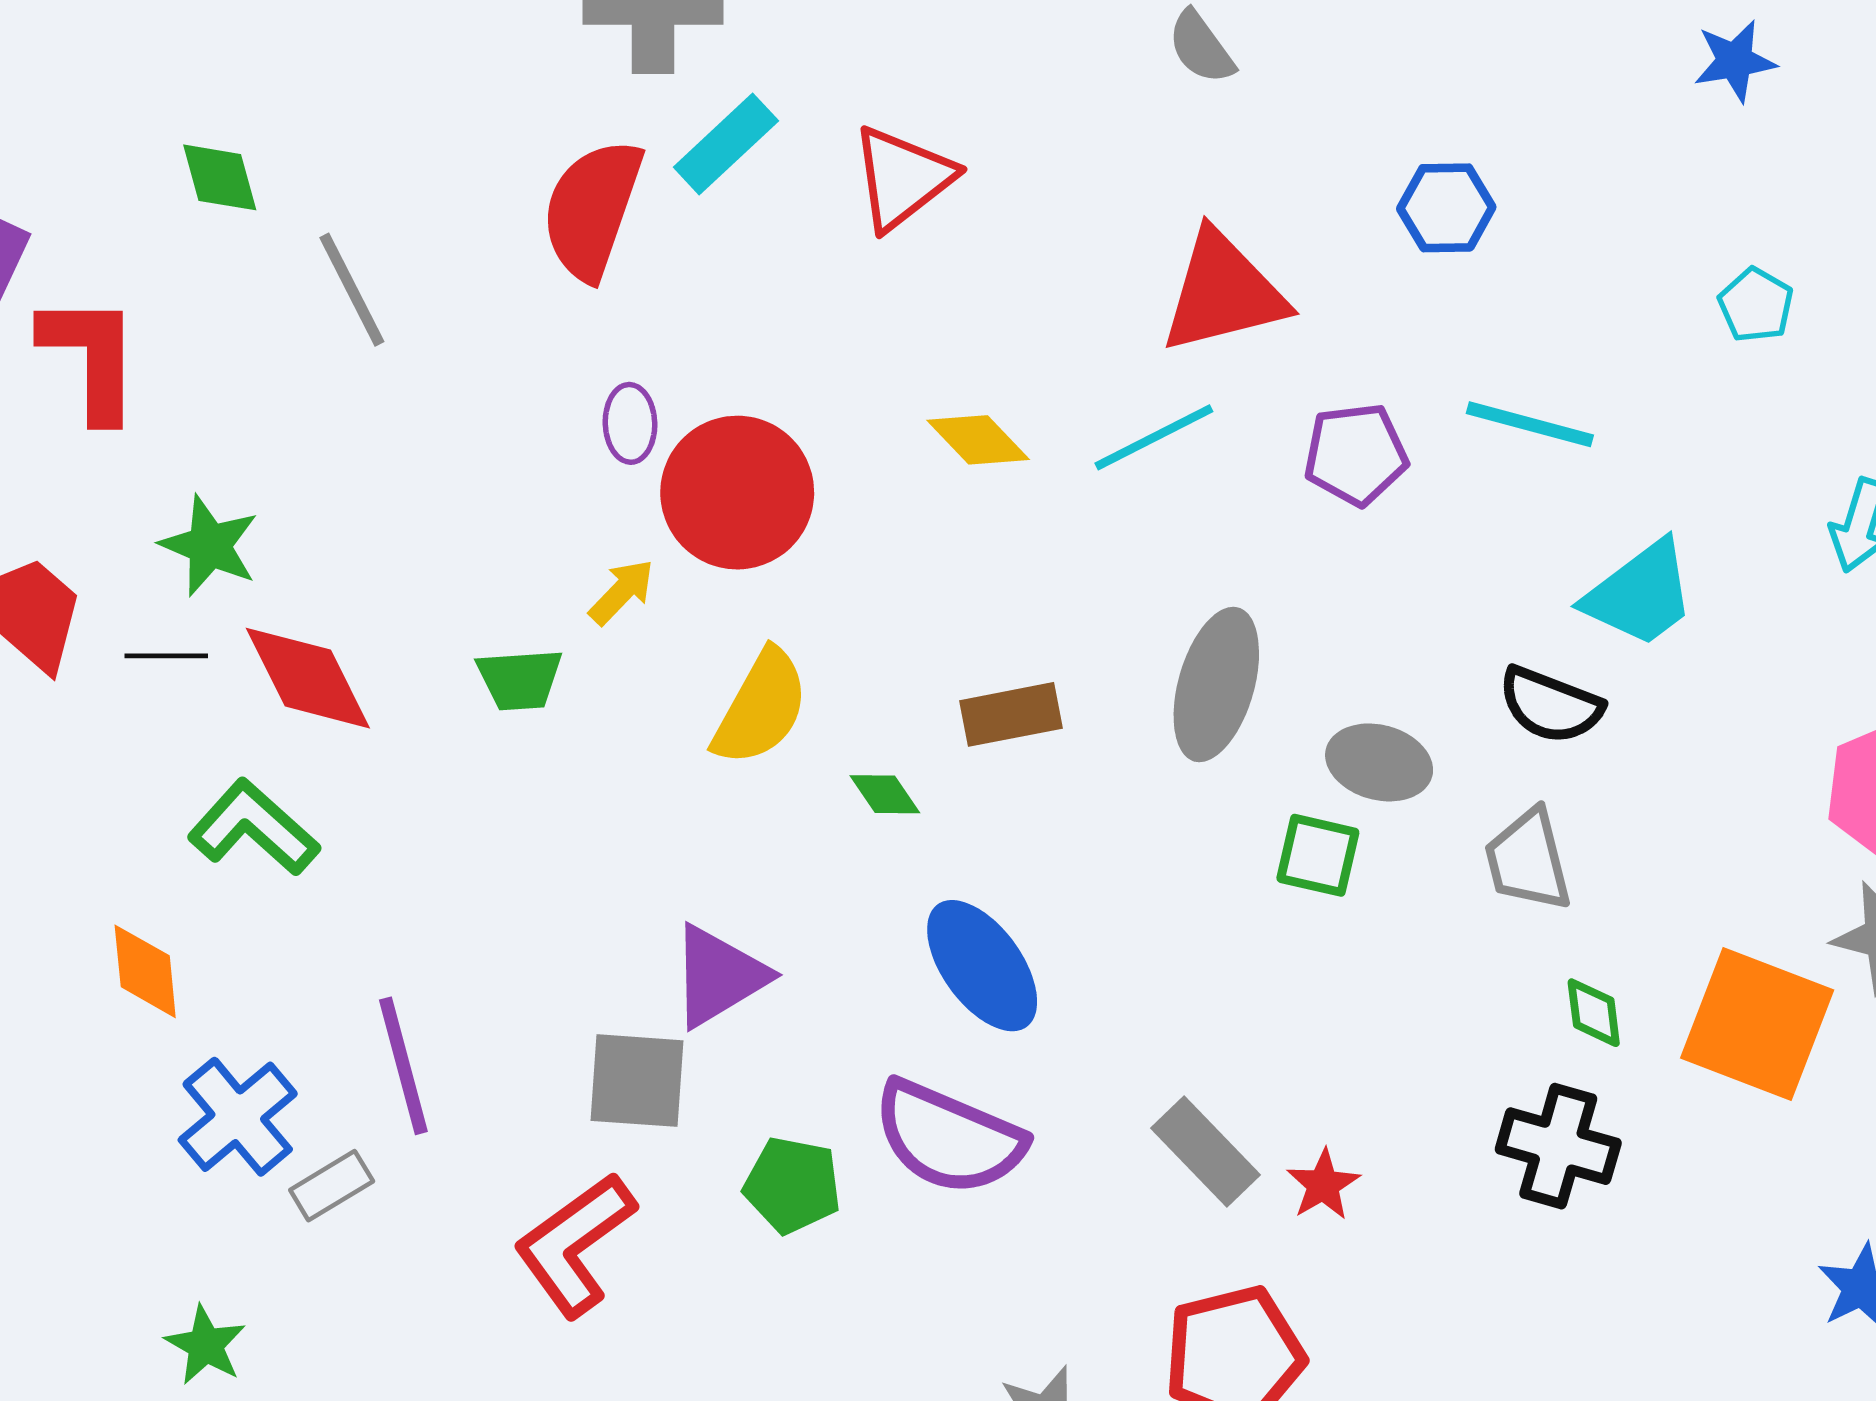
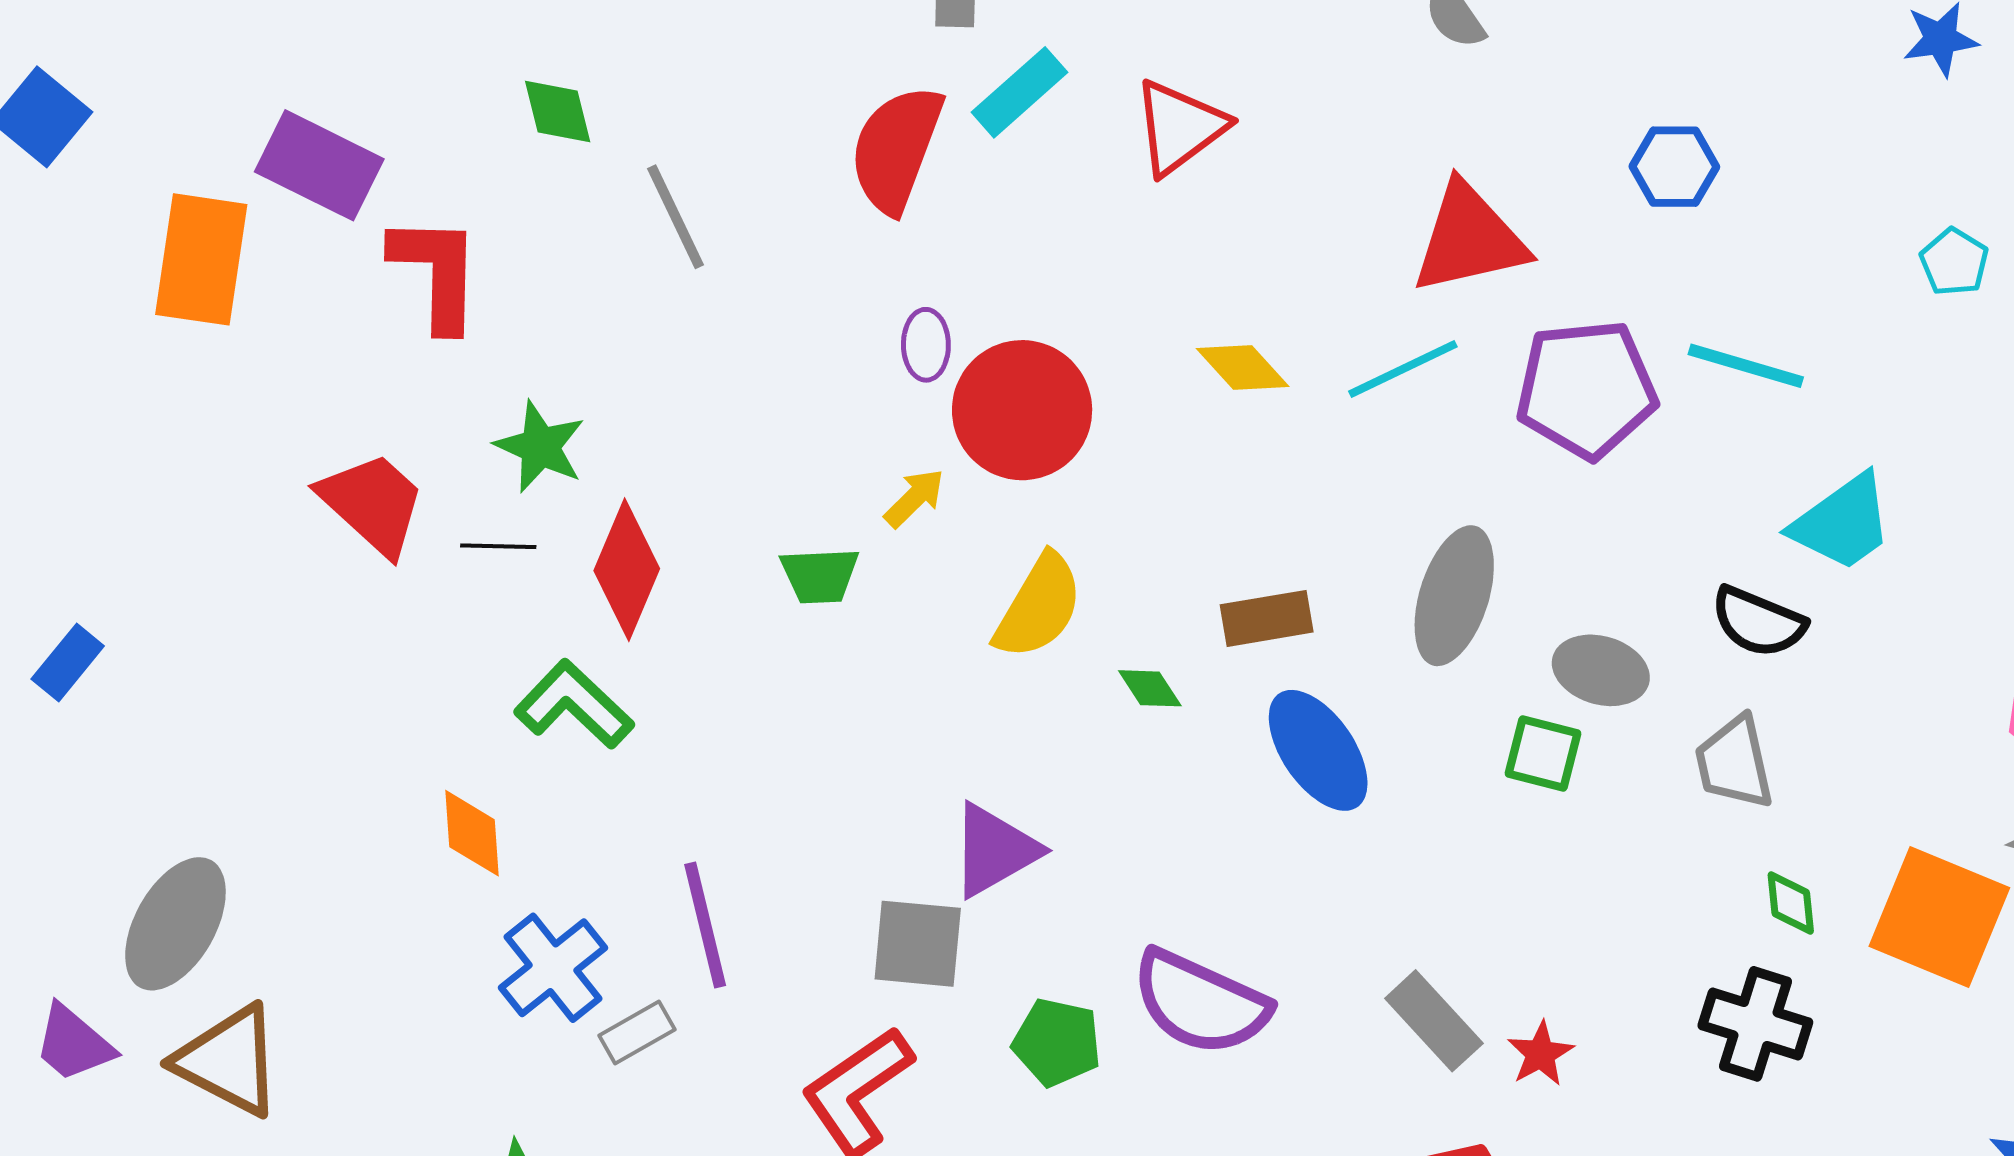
purple pentagon: (1356, 454) -> (1586, 389), size x1.5
red diamond: (308, 678) -> (627, 570), turned 48
blue ellipse: (982, 966) -> (1318, 750), moved

